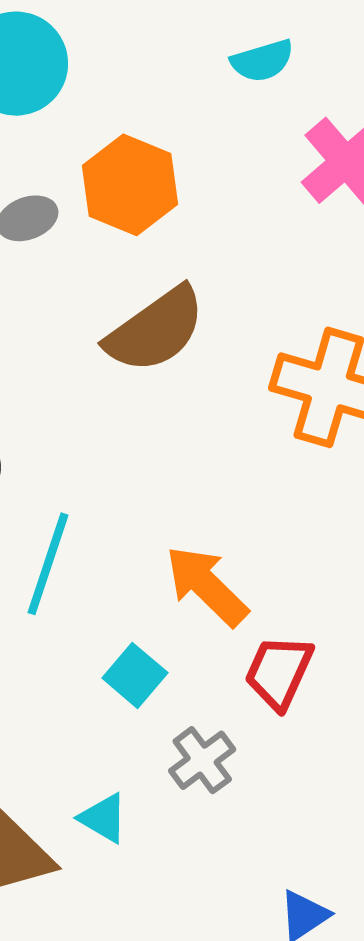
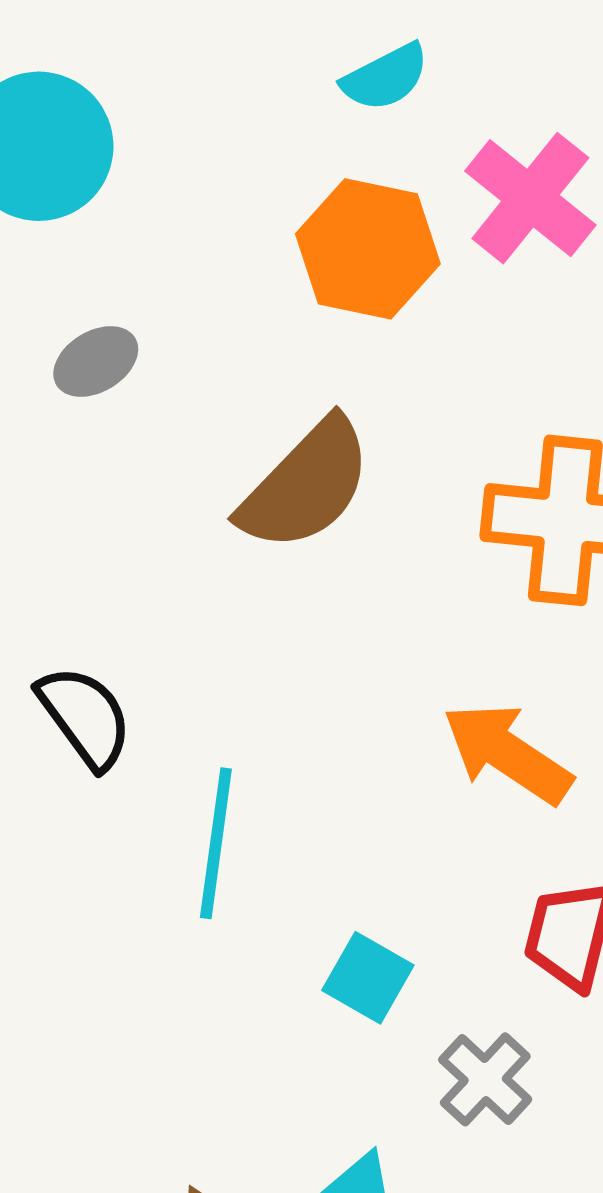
orange hexagon: (130, 185) -> (368, 249), moved
orange arrow: (207, 586) -> (507, 753), moved

